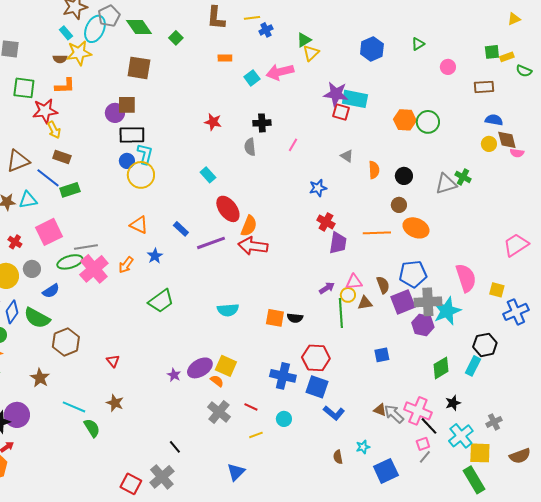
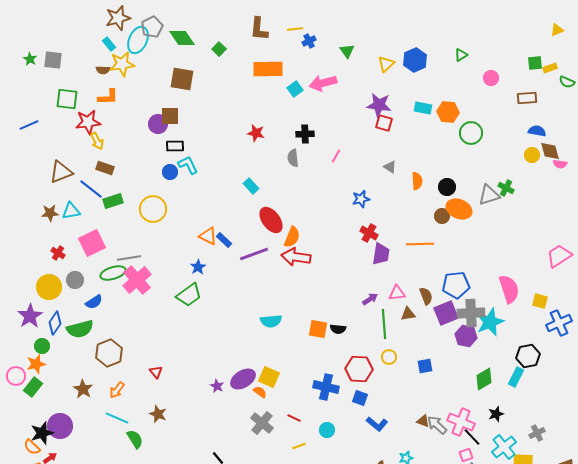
green triangle: (304, 40) -> (347, 51), turned -35
yellow triangle: (311, 53) -> (386, 64), moved
orange rectangle: (225, 58) -> (268, 69), size x2.0
cyan rectangle: (355, 99) -> (423, 108), moved, size x0.7
orange hexagon: (405, 120) -> (448, 112), moved
black rectangle: (132, 135) -> (175, 146), size x0.7
cyan L-shape: (145, 154) -> (188, 165), turned -40
yellow circle: (141, 175) -> (153, 209), moved
orange triangle: (139, 225) -> (208, 236), moved
orange ellipse: (416, 228) -> (459, 209), moved
orange arrow: (126, 265) -> (117, 390), moved
yellow circle: (348, 295) -> (389, 357), moved
green trapezoid: (161, 301) -> (189, 295), moved
green semicircle: (37, 318) -> (80, 329), turned -44
blue square: (317, 387) -> (360, 398), size x0.7

